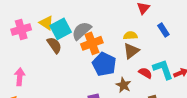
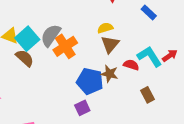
blue rectangle: (163, 30) -> (149, 13), moved
blue pentagon: (104, 64) -> (90, 81), moved
brown star: (123, 85) -> (109, 74), moved

